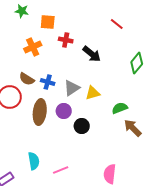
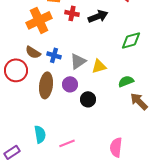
orange cross: (33, 47) -> (39, 20), size x1.4
black arrow: (92, 54) -> (98, 16), moved, turned -60
green diamond: (137, 63) -> (131, 40), moved, turned 35

